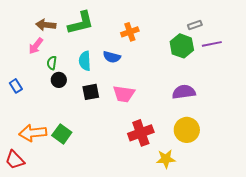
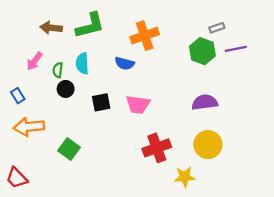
orange cross: (130, 32) -> (145, 36), size x1.4
pink arrow: (36, 46) -> (34, 61), moved
cyan semicircle: (85, 61) -> (82, 63), moved
orange arrow: (33, 133) -> (29, 127), moved

